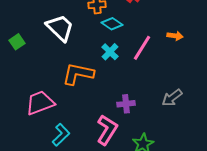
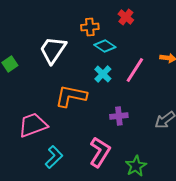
white trapezoid: (60, 28) -> (53, 50), turned -100
purple cross: (126, 104) -> (119, 116), moved

